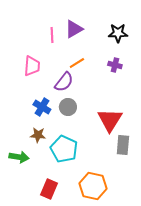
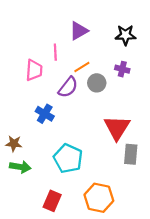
pink line: (52, 35) -> (55, 52), moved
gray circle: (68, 107) -> (97, 83), moved
brown star: (38, 135) -> (14, 144), moved

